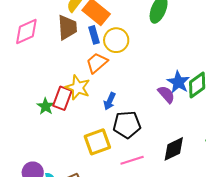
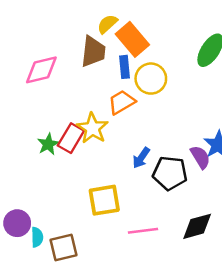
pink diamond: (26, 31) -> (41, 70), moved
blue arrow: (110, 101) -> (141, 158), moved
black pentagon: (127, 125) -> (170, 173), moved

